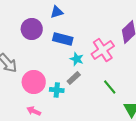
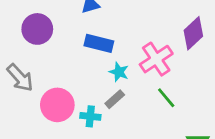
purple circle: (32, 29) -> (37, 29), moved
green line: (110, 87) -> (166, 98), moved

